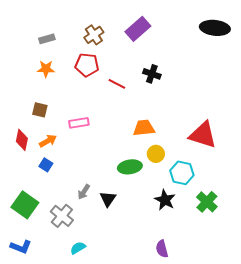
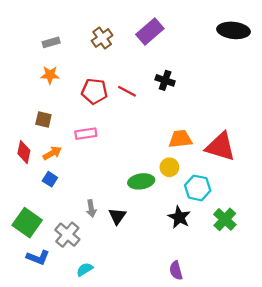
red pentagon: (87, 65) -> (94, 91), moved
orange trapezoid: (144, 128) -> (180, 139), moved
gray arrow: (84, 192) -> (91, 209), turned -42
blue L-shape: (21, 247) -> (38, 257), moved

